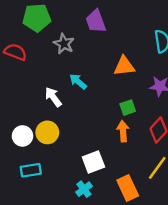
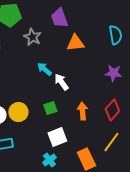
orange triangle: (124, 66) -> (75, 43), moved
white arrow: (53, 97) -> (61, 82), moved
green square: (128, 108) -> (50, 108), moved

